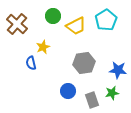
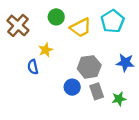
blue star: (118, 70) -> (125, 63), moved
blue circle: (68, 91) -> (72, 87), moved
gray rectangle: (92, 100) -> (97, 91), moved

